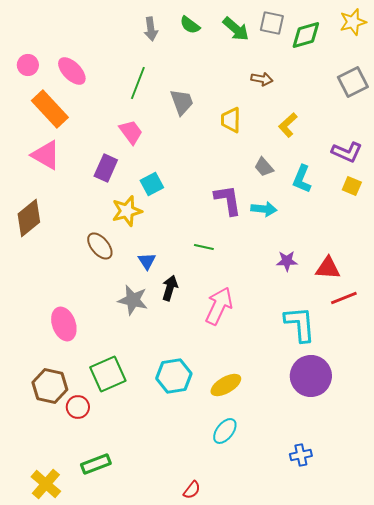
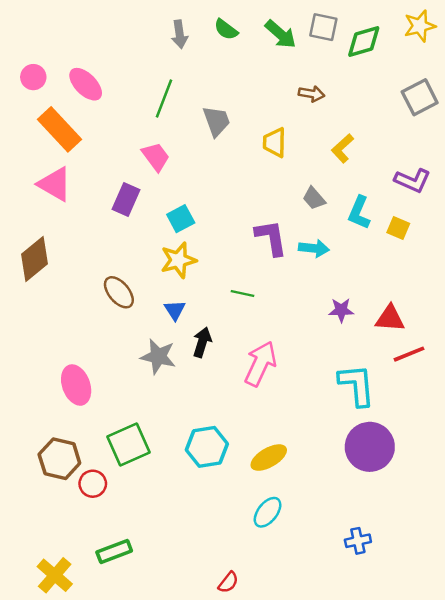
yellow square: (352, 186) -> (398, 228), moved
yellow star: (127, 211) -> (178, 260), moved

